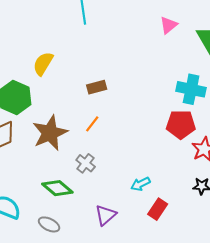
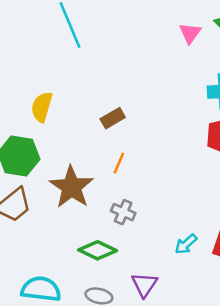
pink triangle: (168, 25) -> (190, 33), moved
cyan arrow: (140, 184) -> (186, 244), moved
purple triangle: (106, 215) -> (144, 285), moved

